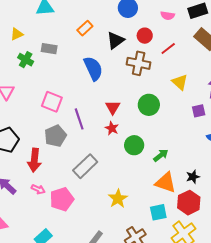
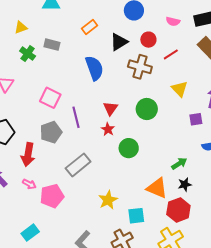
green arrow: (161, 155) -> (179, 164), moved
cyan square: (158, 212) -> (136, 216), moved

